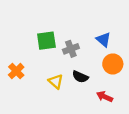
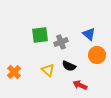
orange cross: (16, 71) -> (14, 72), moved
red arrow: (105, 97) -> (80, 85), moved

